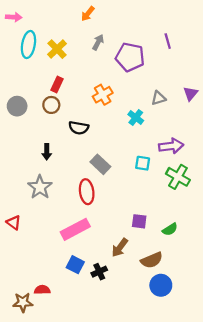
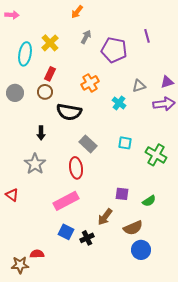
cyan ellipse: (28, 45) -> (25, 54), moved
purple triangle: (190, 94) -> (167, 82), turned 32
black semicircle: (79, 128) -> (69, 112), size x1.4
purple arrow: (171, 146) -> (164, 104), moved

